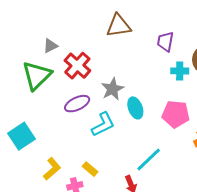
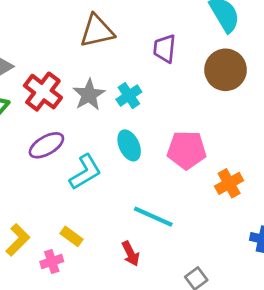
cyan cross: (180, 71) -> (129, 96), moved, turned -30
gray star: (112, 89) -> (89, 95), moved
cyan line: (149, 159) -> (153, 217), turned 72

